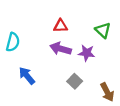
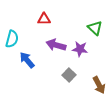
red triangle: (61, 26) -> (44, 19), moved
blue arrow: (27, 76) -> (27, 60), moved

